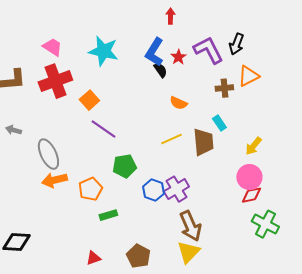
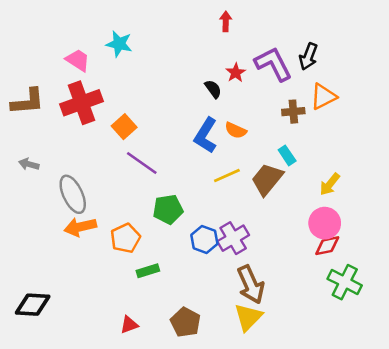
cyan star: (103, 51) -> (119, 44), moved, size x0.7
blue L-shape: (154, 52) -> (206, 135), moved
brown trapezoid: (203, 142) -> (267, 179), turned -136

